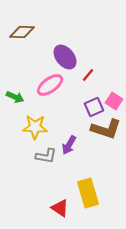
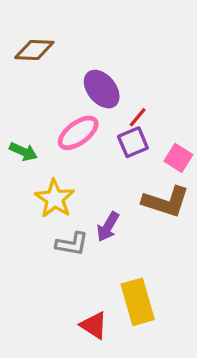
purple square: (94, 107) -> (133, 142), moved
yellow star: (35, 127) -> (55, 199), turned 30

